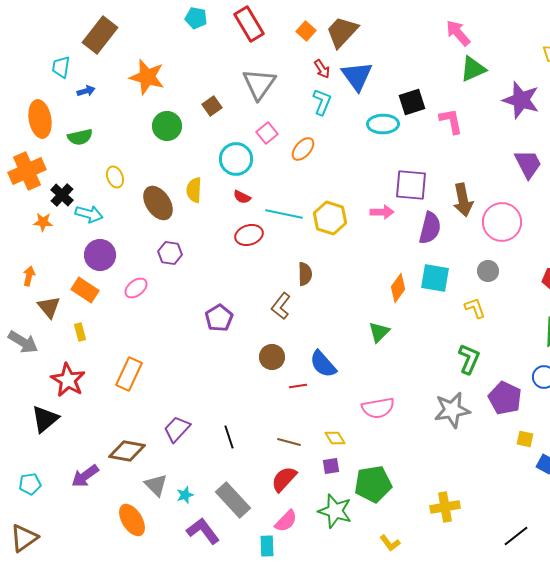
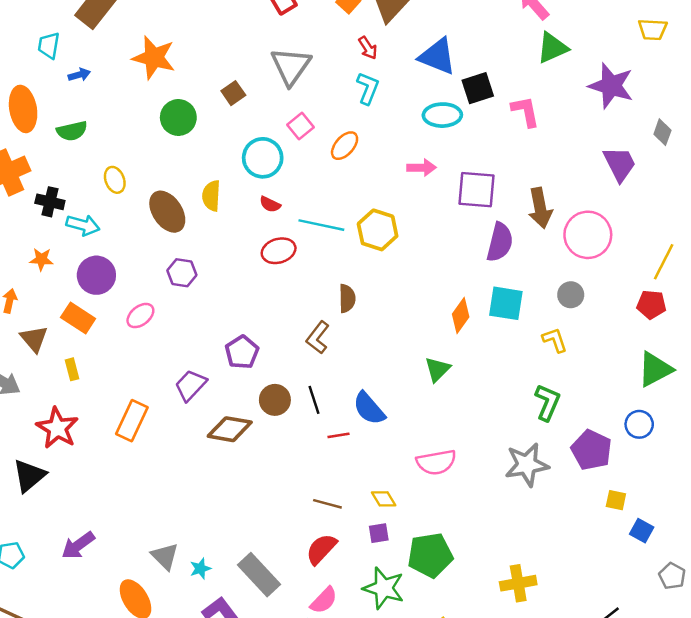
blue triangle: (357, 76) -> (437, 56), moved, turned -32
black cross: (62, 195) -> (50, 202), turned -30
pink arrow: (382, 212) -> (422, 168), moved
orange star: (43, 222) -> (41, 259), moved
brown circle: (272, 357) -> (275, 400), moved
purple trapezoid: (177, 429) -> (191, 385), moved
black line: (229, 437) -> (314, 400), moved
brown diamond: (127, 451) -> (230, 429), moved

